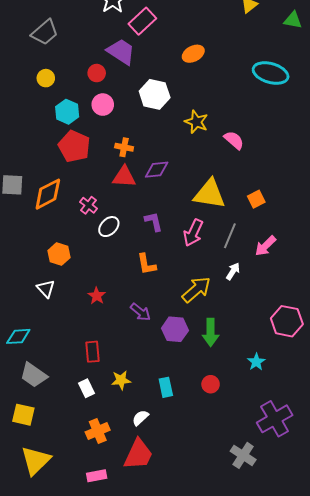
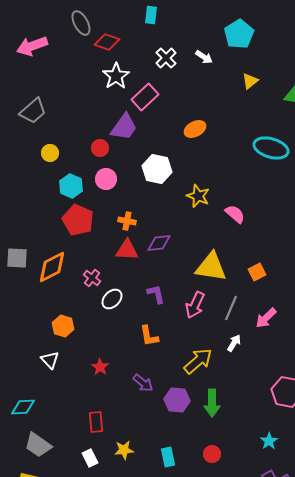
gray trapezoid: (45, 32) -> (33, 111), moved
purple trapezoid: (121, 52) -> (124, 127), turned 92
cyan star: (256, 362) -> (269, 441), moved

